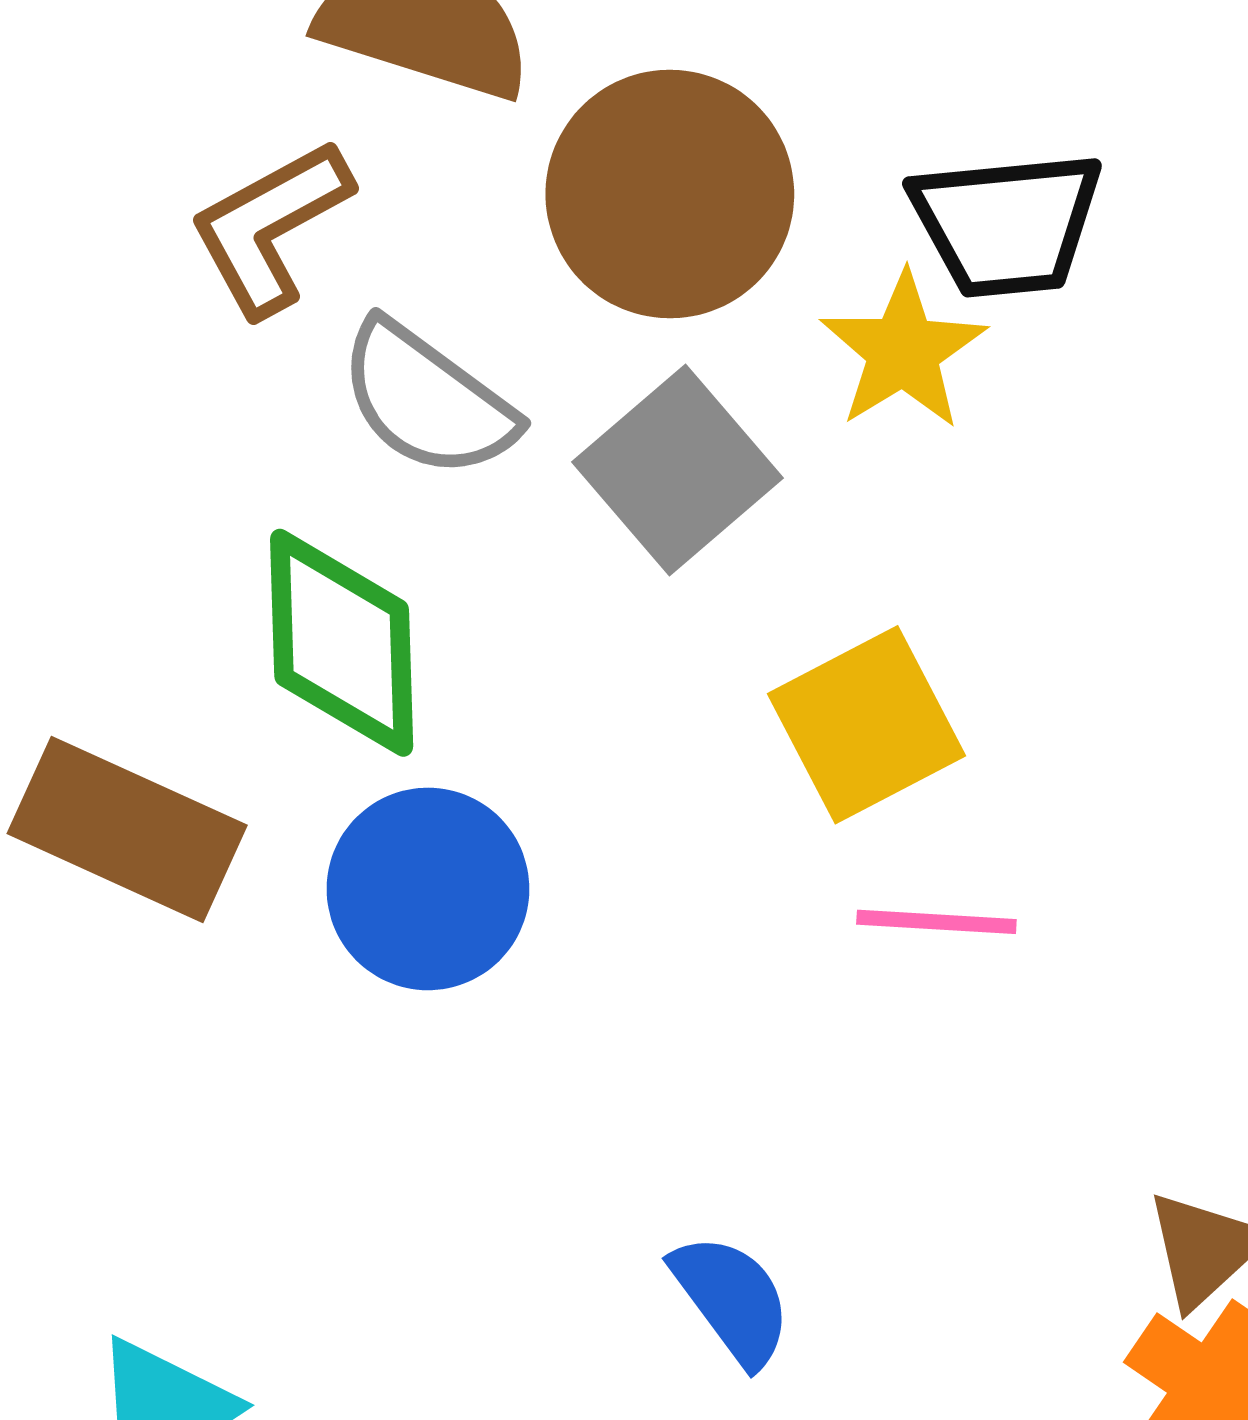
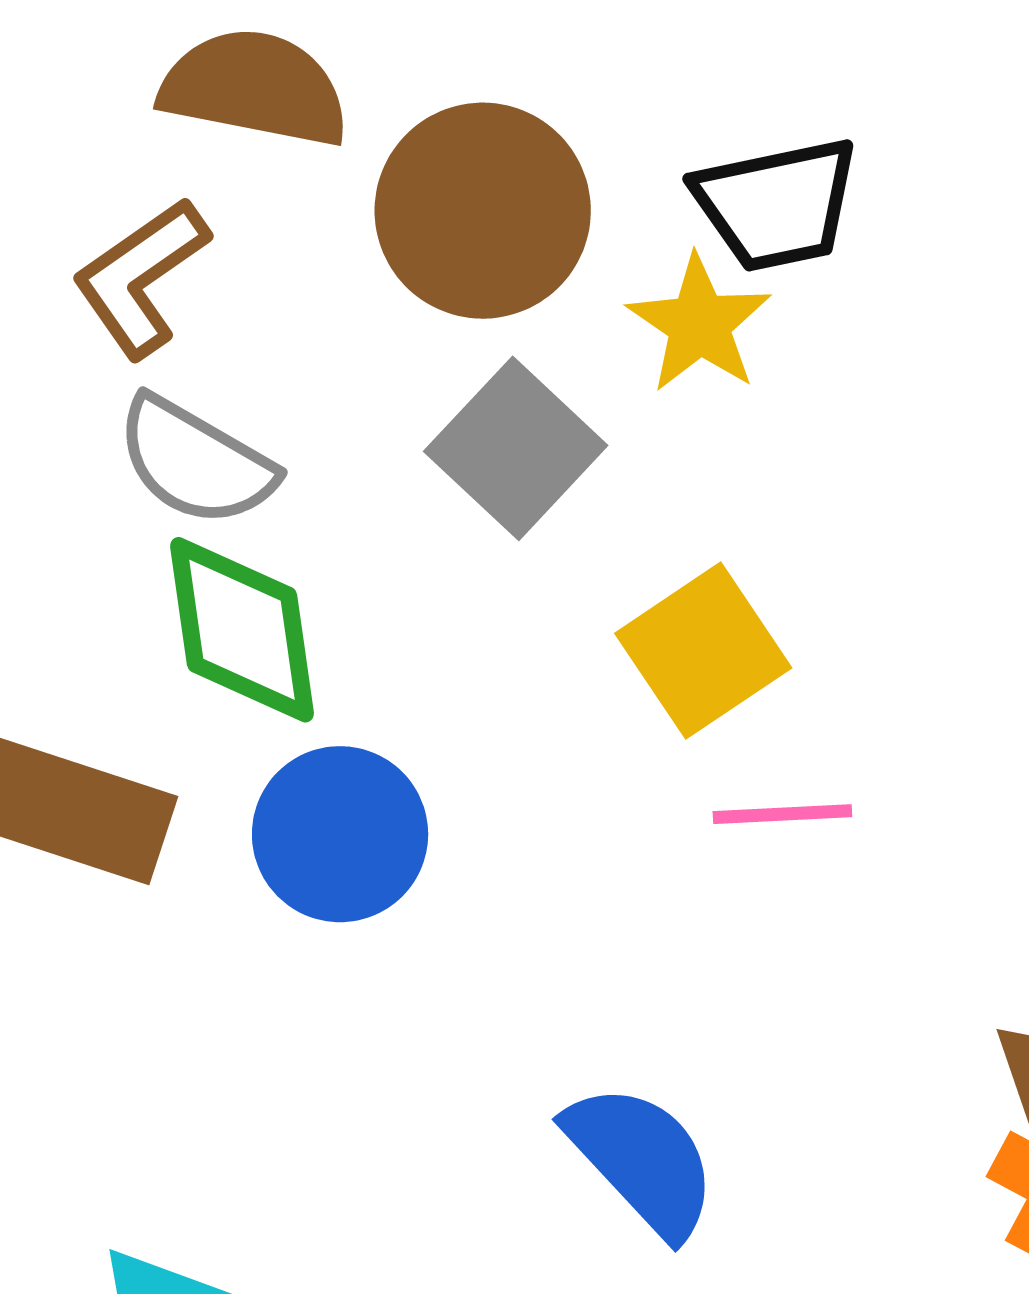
gray semicircle: (427, 400) -> (195, 462), moved
blue semicircle: (732, 1299) -> (642, 1160), size x1.4

